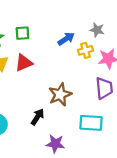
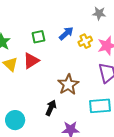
gray star: (97, 30) -> (99, 13), moved
green square: (22, 33) -> (38, 37), moved

